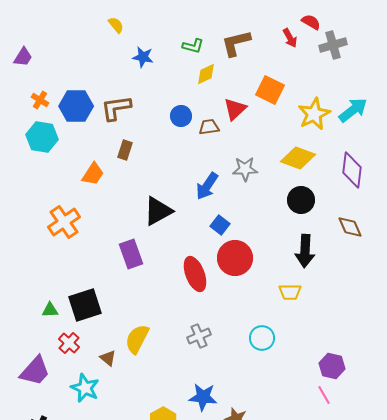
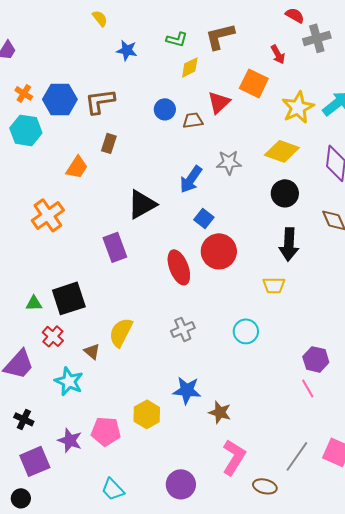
red arrow: (290, 38) -> (278, 54), moved

